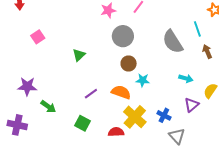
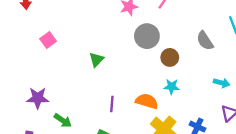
gray semicircle: (173, 42) -> (205, 41), size x0.7
brown circle: (129, 63) -> (170, 57), moved
purple line: (91, 94) -> (112, 104), turned -48

